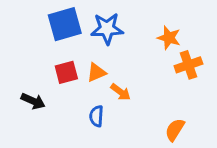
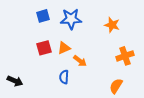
blue square: (65, 24) -> (43, 16), size x0.6
orange cross: (188, 65) -> (125, 56), moved
black arrow: (33, 101) -> (15, 81), moved

